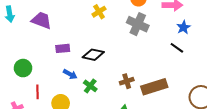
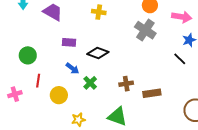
yellow cross: (99, 12) -> (99, 12), moved, turned 32
brown rectangle: (154, 87) -> (152, 93), size x0.7

